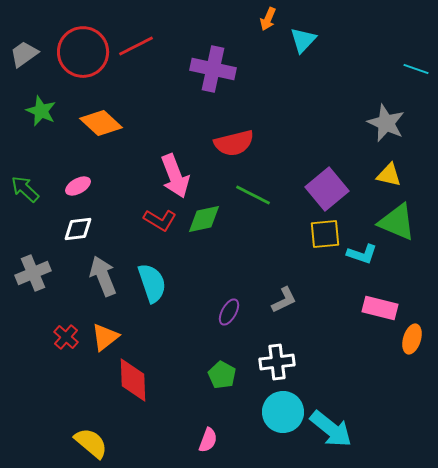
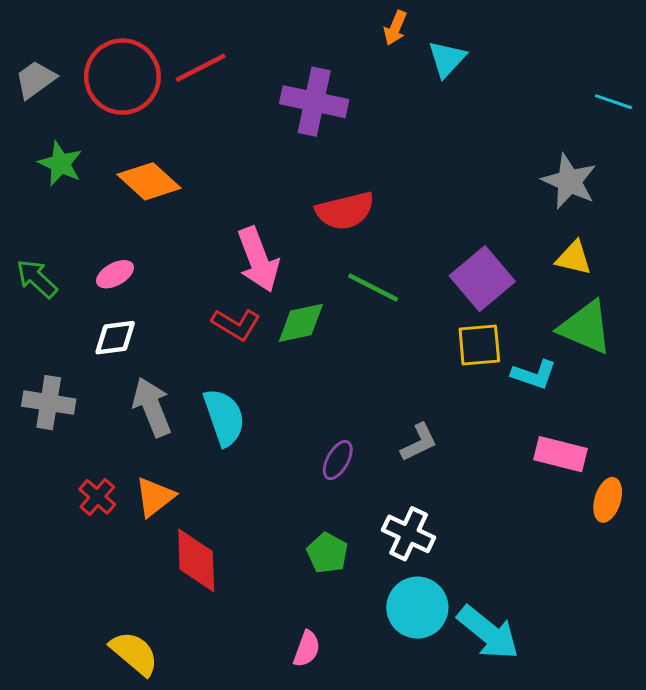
gray cross: (33, 273) -> (49, 403), turned 32
white cross: (277, 362) -> (409, 534), turned 32

